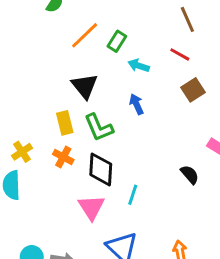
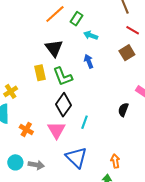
red line: (180, 54) -> (133, 30), moved
orange cross: (63, 157) -> (26, 129), moved
black diamond: (101, 169) -> (63, 105), turned 30
black semicircle: (190, 175) -> (123, 110), turned -120

